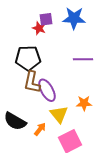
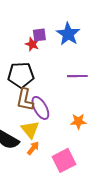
blue star: (74, 18) -> (68, 34), turned 30
yellow triangle: (59, 114) -> (30, 130), moved

